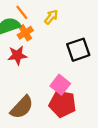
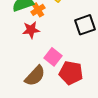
pink square: (60, 85) -> (53, 57), moved

